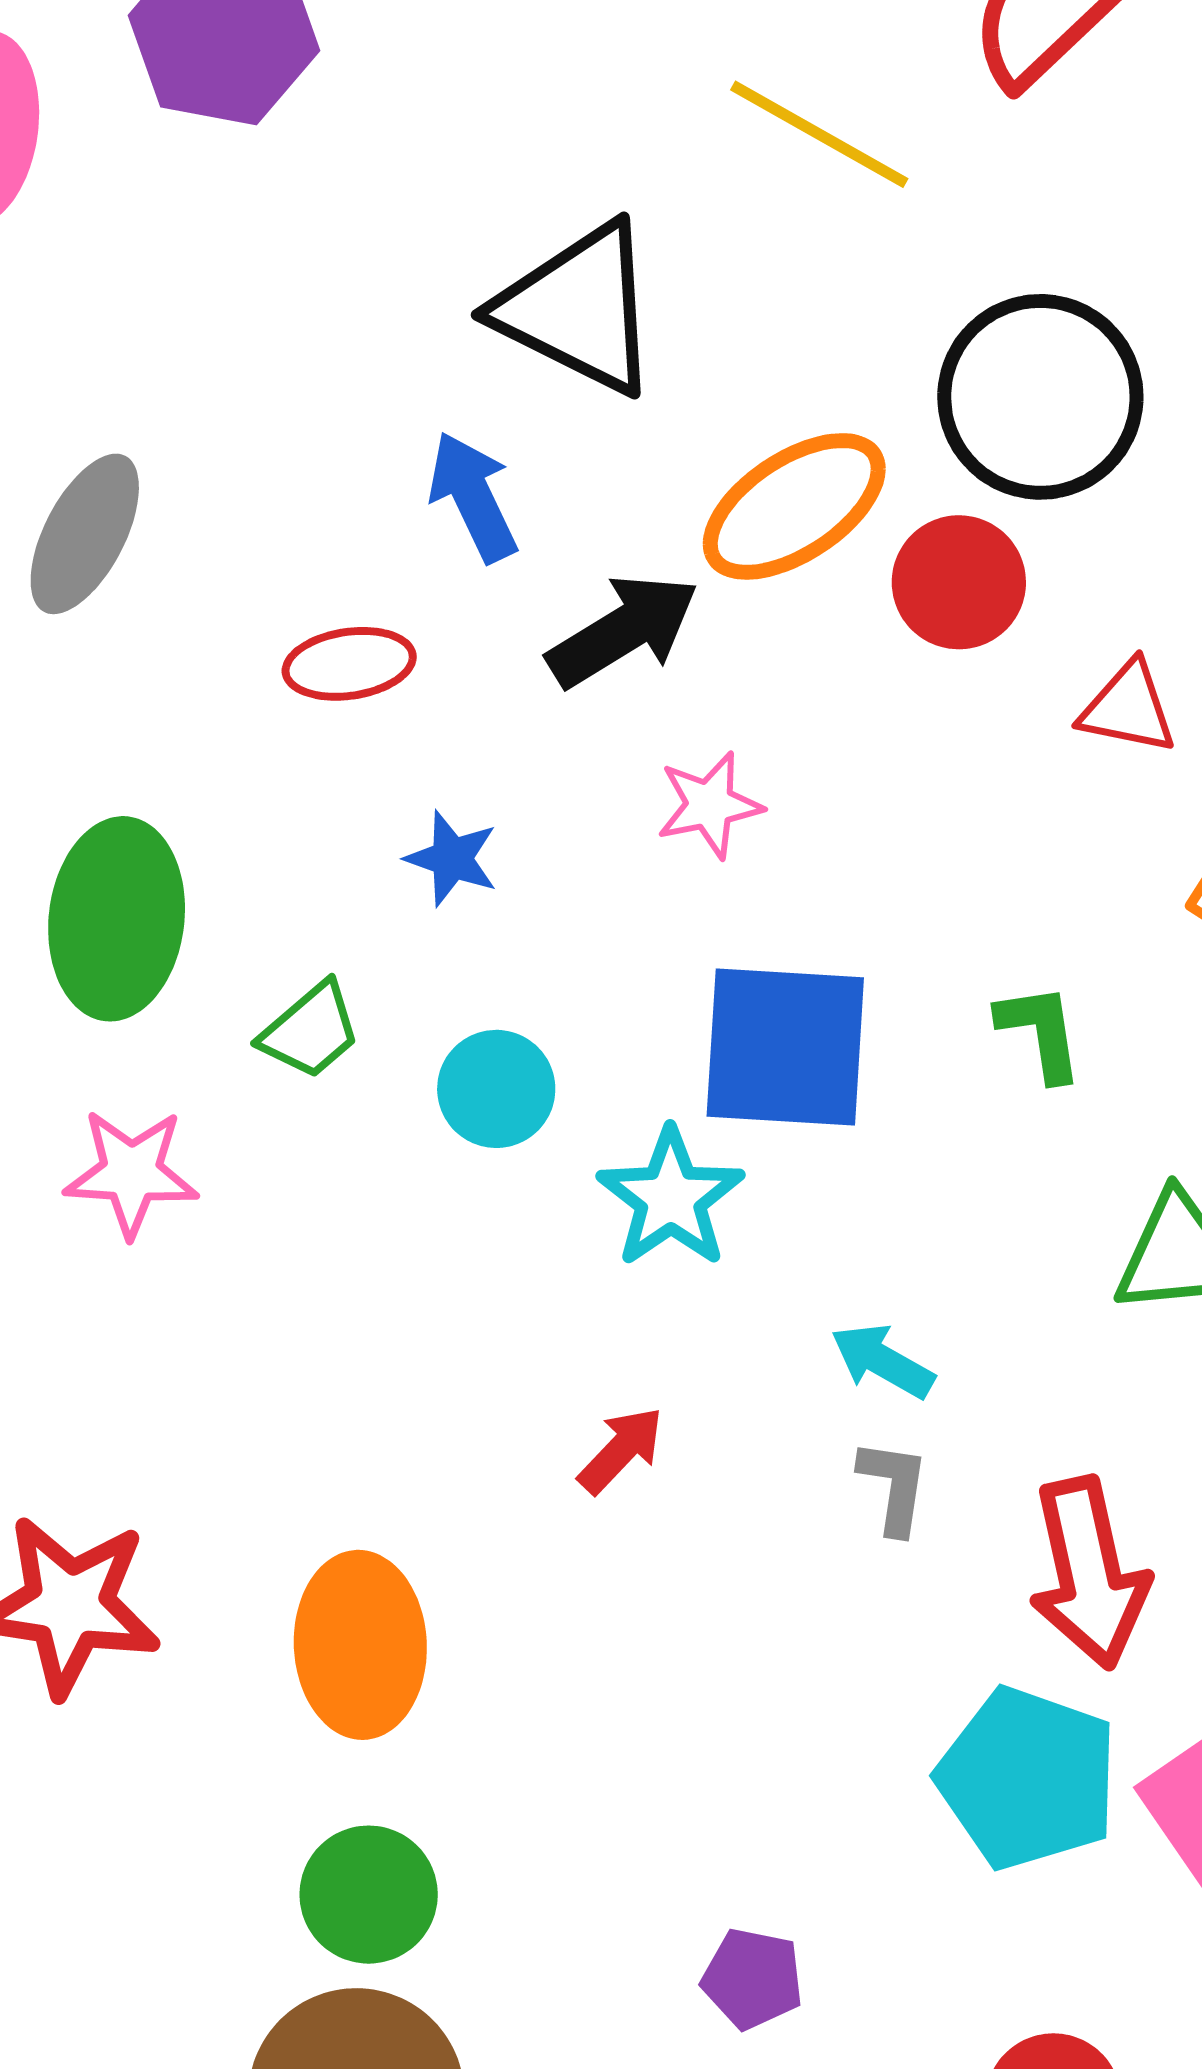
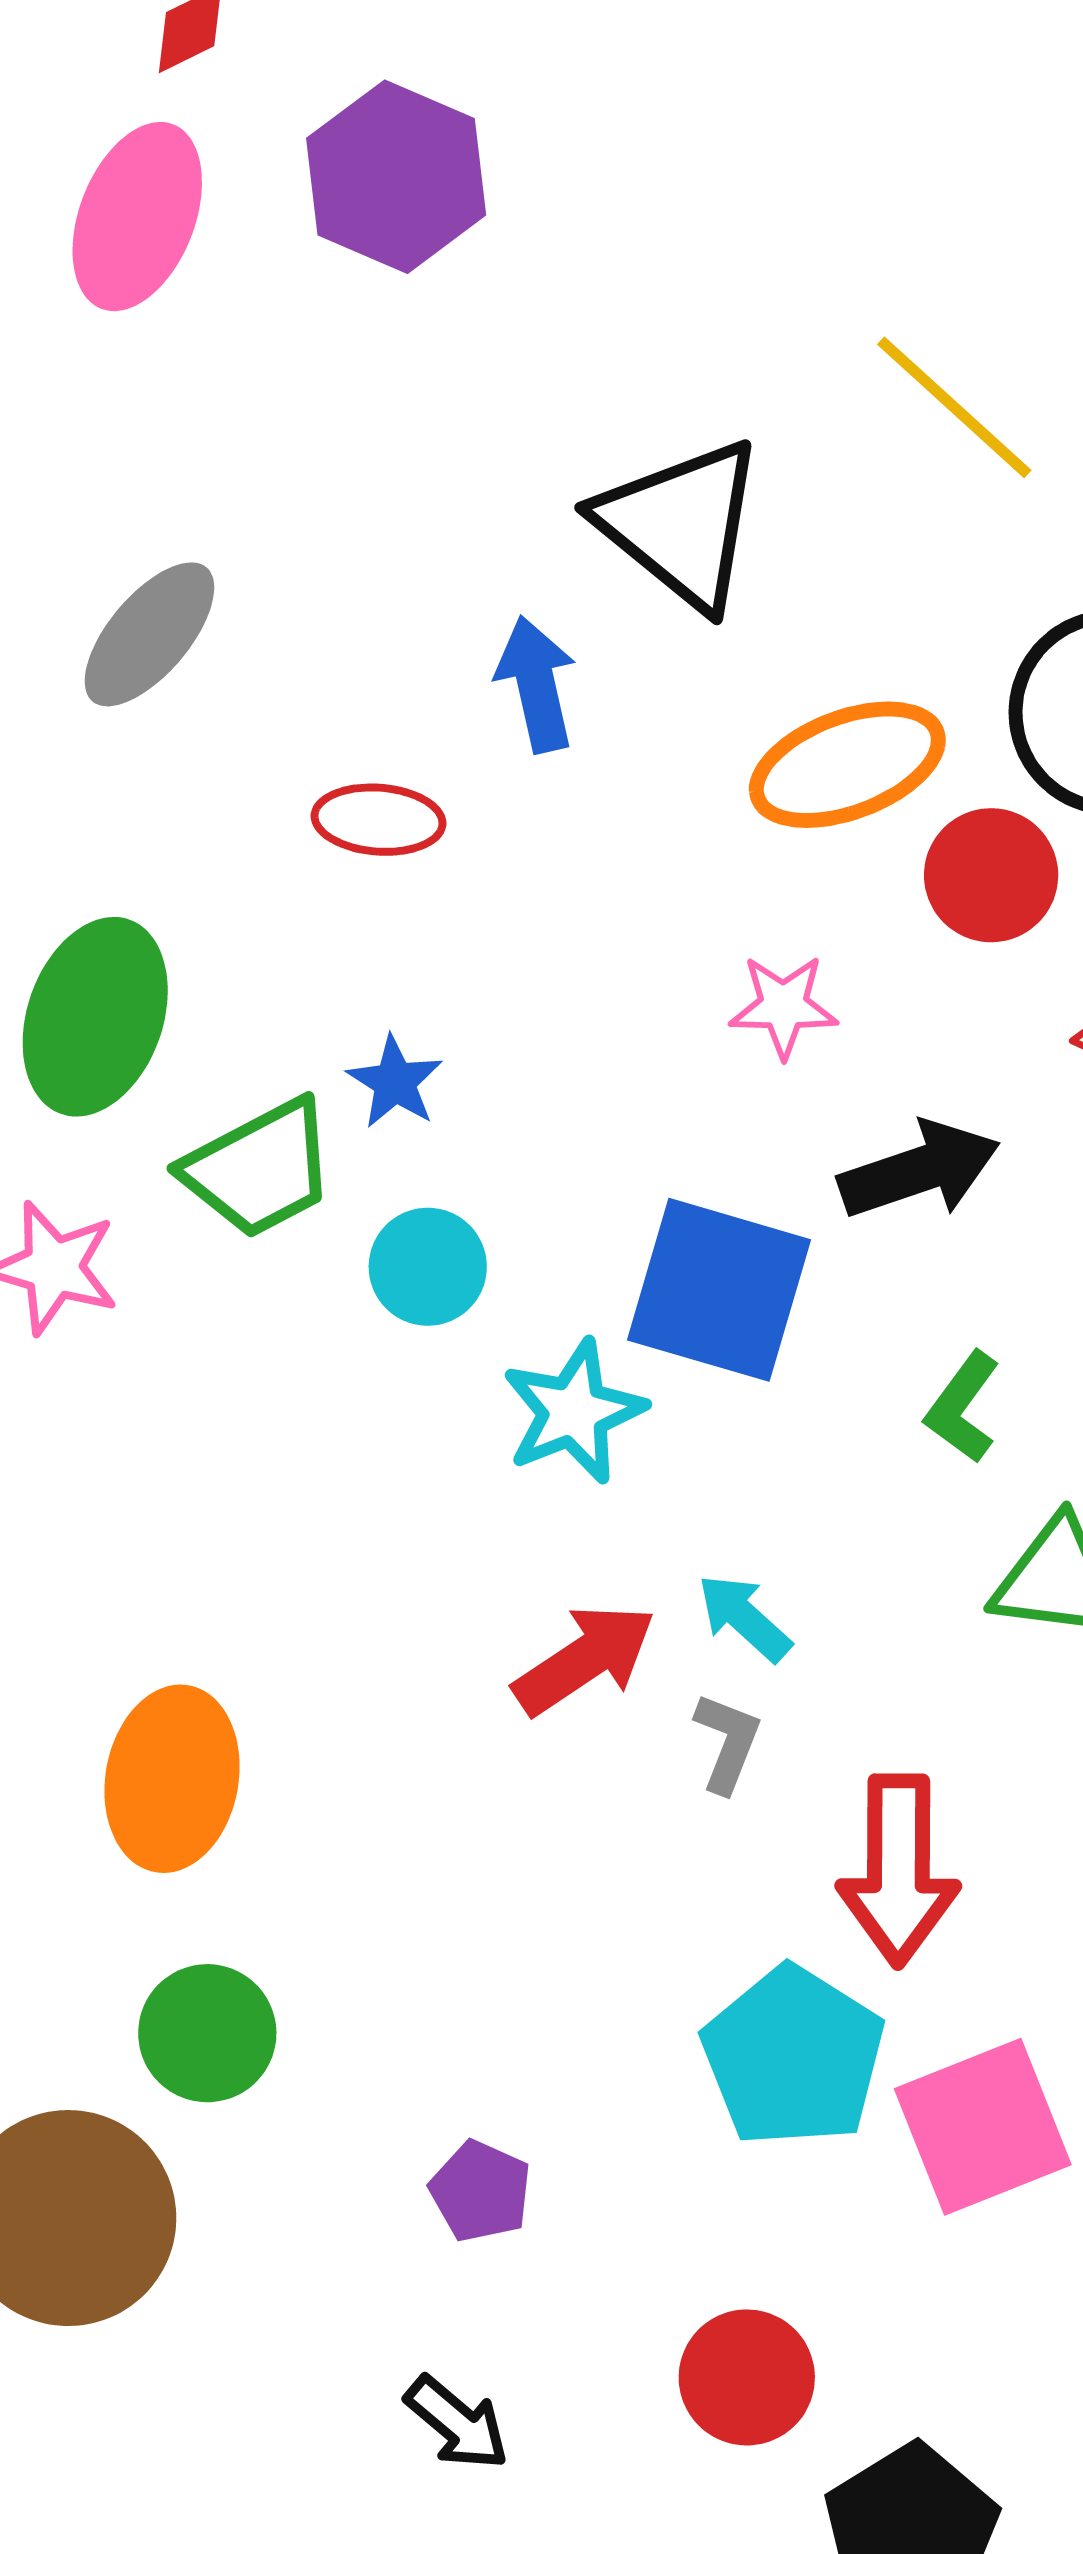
black arrow: (623, 631) -> (919, 1170), moved
pink star: (709, 805) -> (783, 1006), moved
blue star: (452, 858) -> (395, 1082), moved
green trapezoid: (310, 1031) -> (259, 1169), size x1.5
green L-shape: (1040, 1032) -> (963, 1407), moved, turned -148
red arrow: (621, 1450) -> (585, 1659), moved, size x1.5
green circle: (369, 1895) -> (207, 2033), moved

